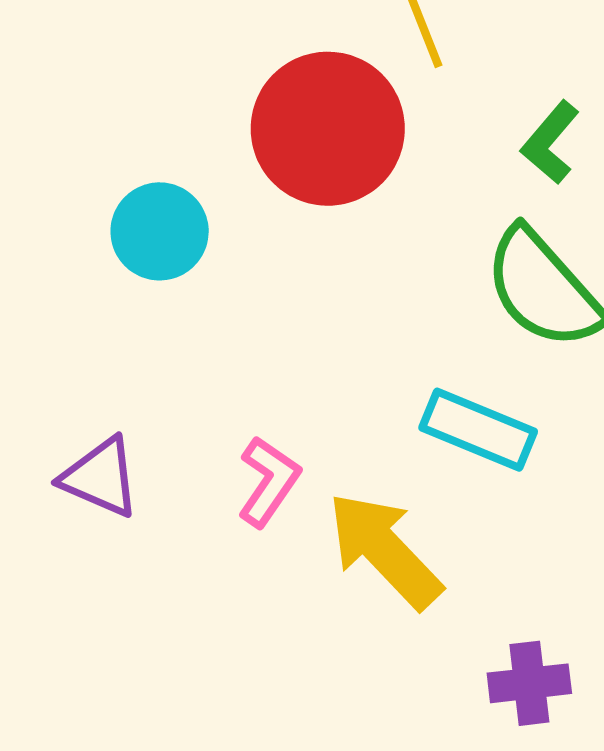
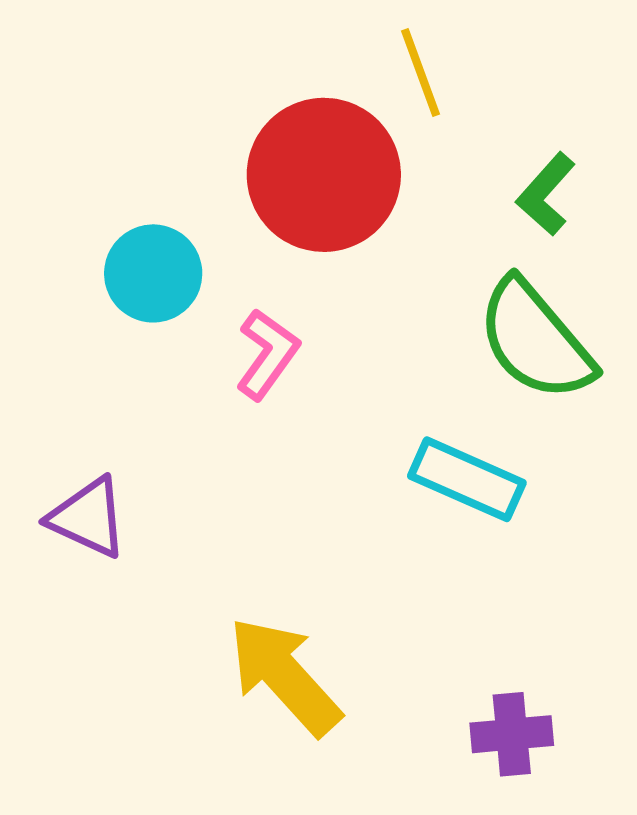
pink L-shape: (269, 481) -> (267, 354), moved
yellow arrow: (385, 550) -> (285, 676), moved

